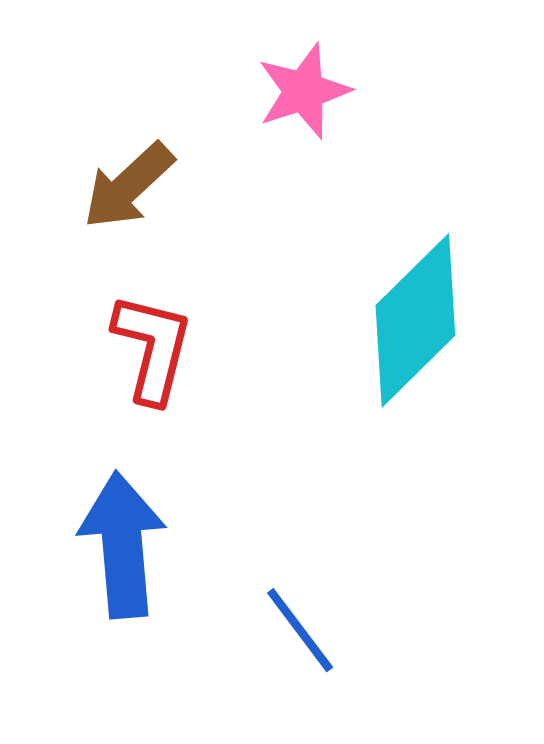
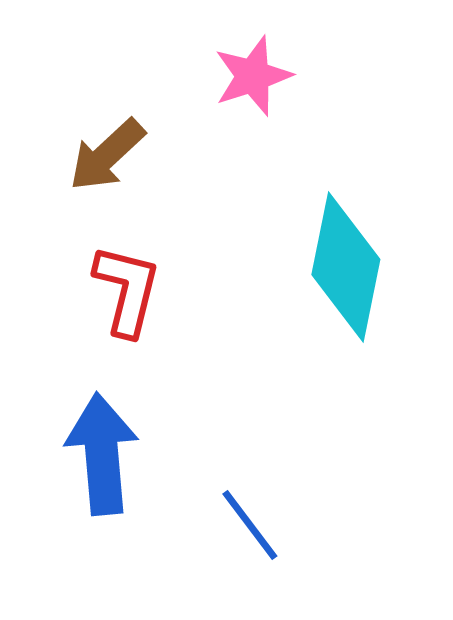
cyan diamond: (415, 320) -> (346, 267), turned -34

